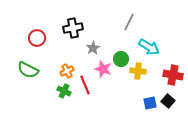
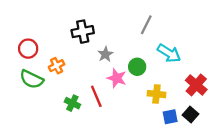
red circle: (37, 38) -> (28, 49), moved
orange cross: (67, 71) -> (57, 66), moved
yellow cross: (138, 71) -> (156, 94), moved
red cross: (173, 75) -> (196, 85), turned 30

